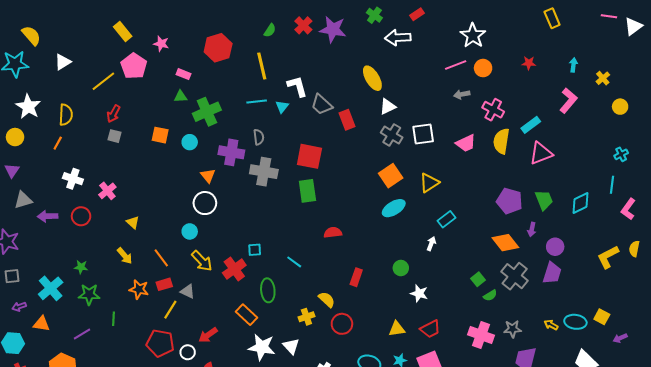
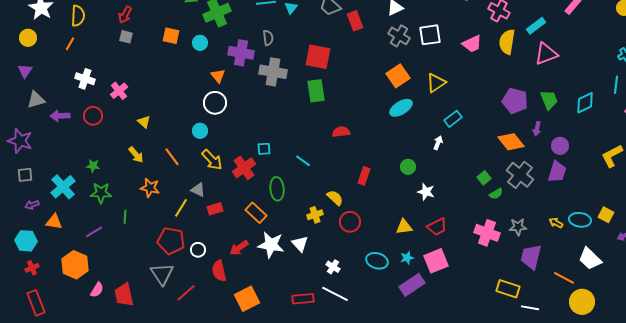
red rectangle: (164, 284) -> (215, 209), moved
red arrow: (208, 335) -> (239, 248), moved

